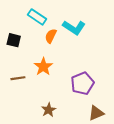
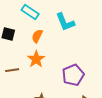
cyan L-shape: (74, 27) -> (65, 22), turned 35
orange semicircle: (51, 36) -> (37, 36), moved

